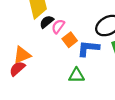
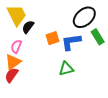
pink semicircle: (58, 26) -> (16, 46), moved
orange square: (70, 40) -> (53, 38), turned 32

